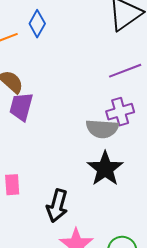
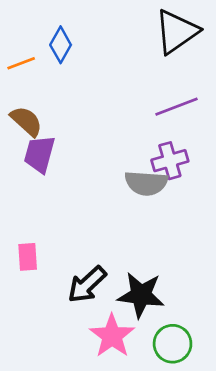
black star: (105, 169) -> (141, 295), moved, turned -30
black arrow: (57, 206) -> (87, 284), turned 32

